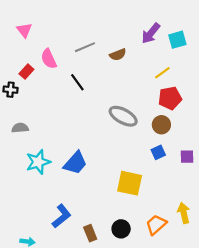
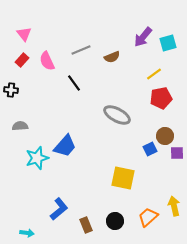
red rectangle: (26, 72) -> (22, 60), moved
brown circle: (161, 125) -> (165, 136), moved
blue trapezoid: (75, 163) -> (65, 146), moved

